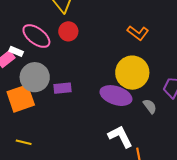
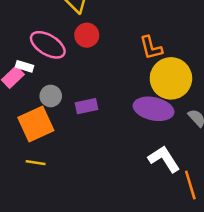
orange L-shape: (138, 33) -> (151, 48), moved, turned 45
gray circle: (35, 77) -> (51, 96), size x0.6
yellow line: (24, 142) -> (36, 163), moved

